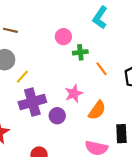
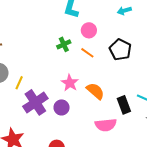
pink circle: (63, 37) -> (89, 30), moved
orange semicircle: (97, 110) -> (95, 91), turned -66

